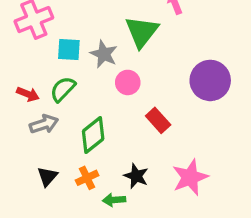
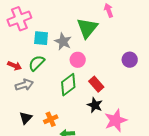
purple circle: (210, 80) -> (130, 60), size x0.6
green diamond: (93, 135) -> (68, 85), moved
black star: (136, 176) -> (95, 105), moved

